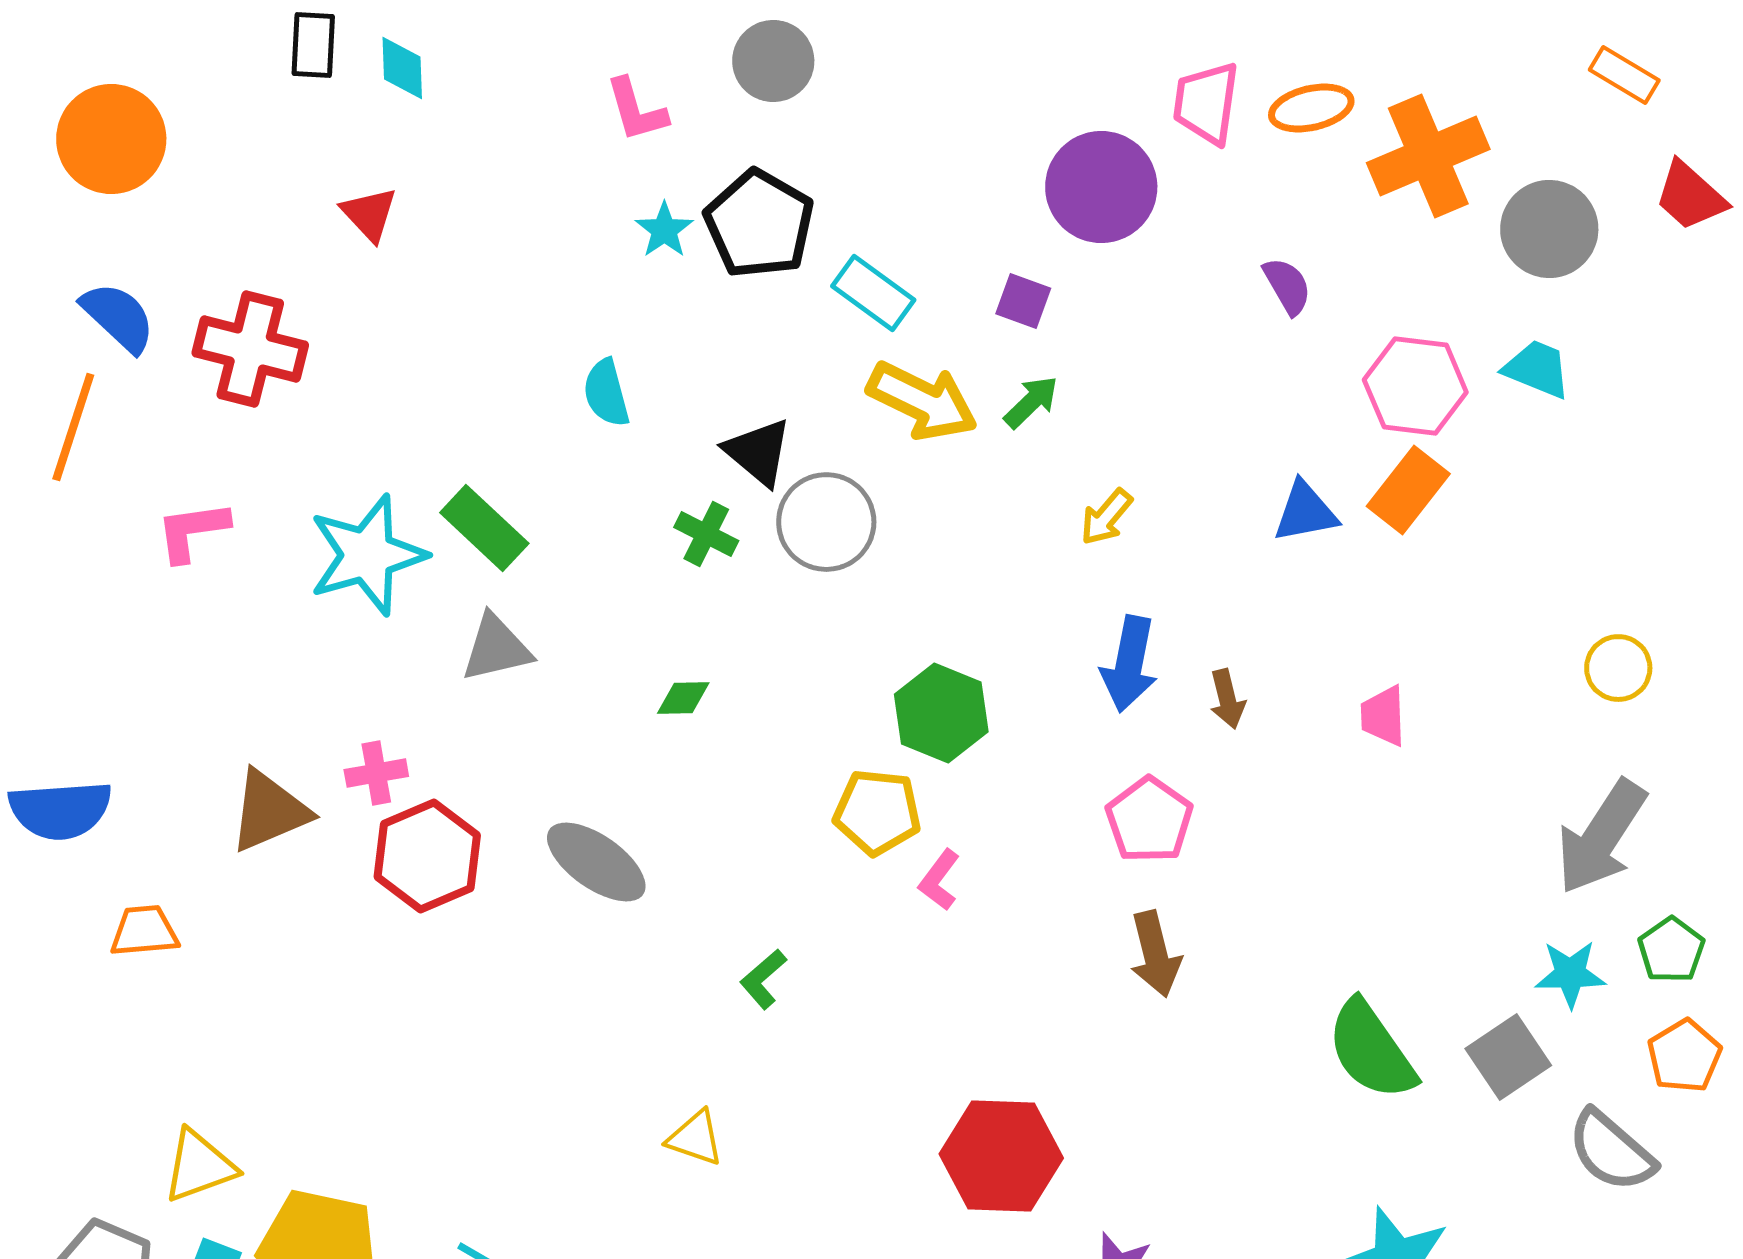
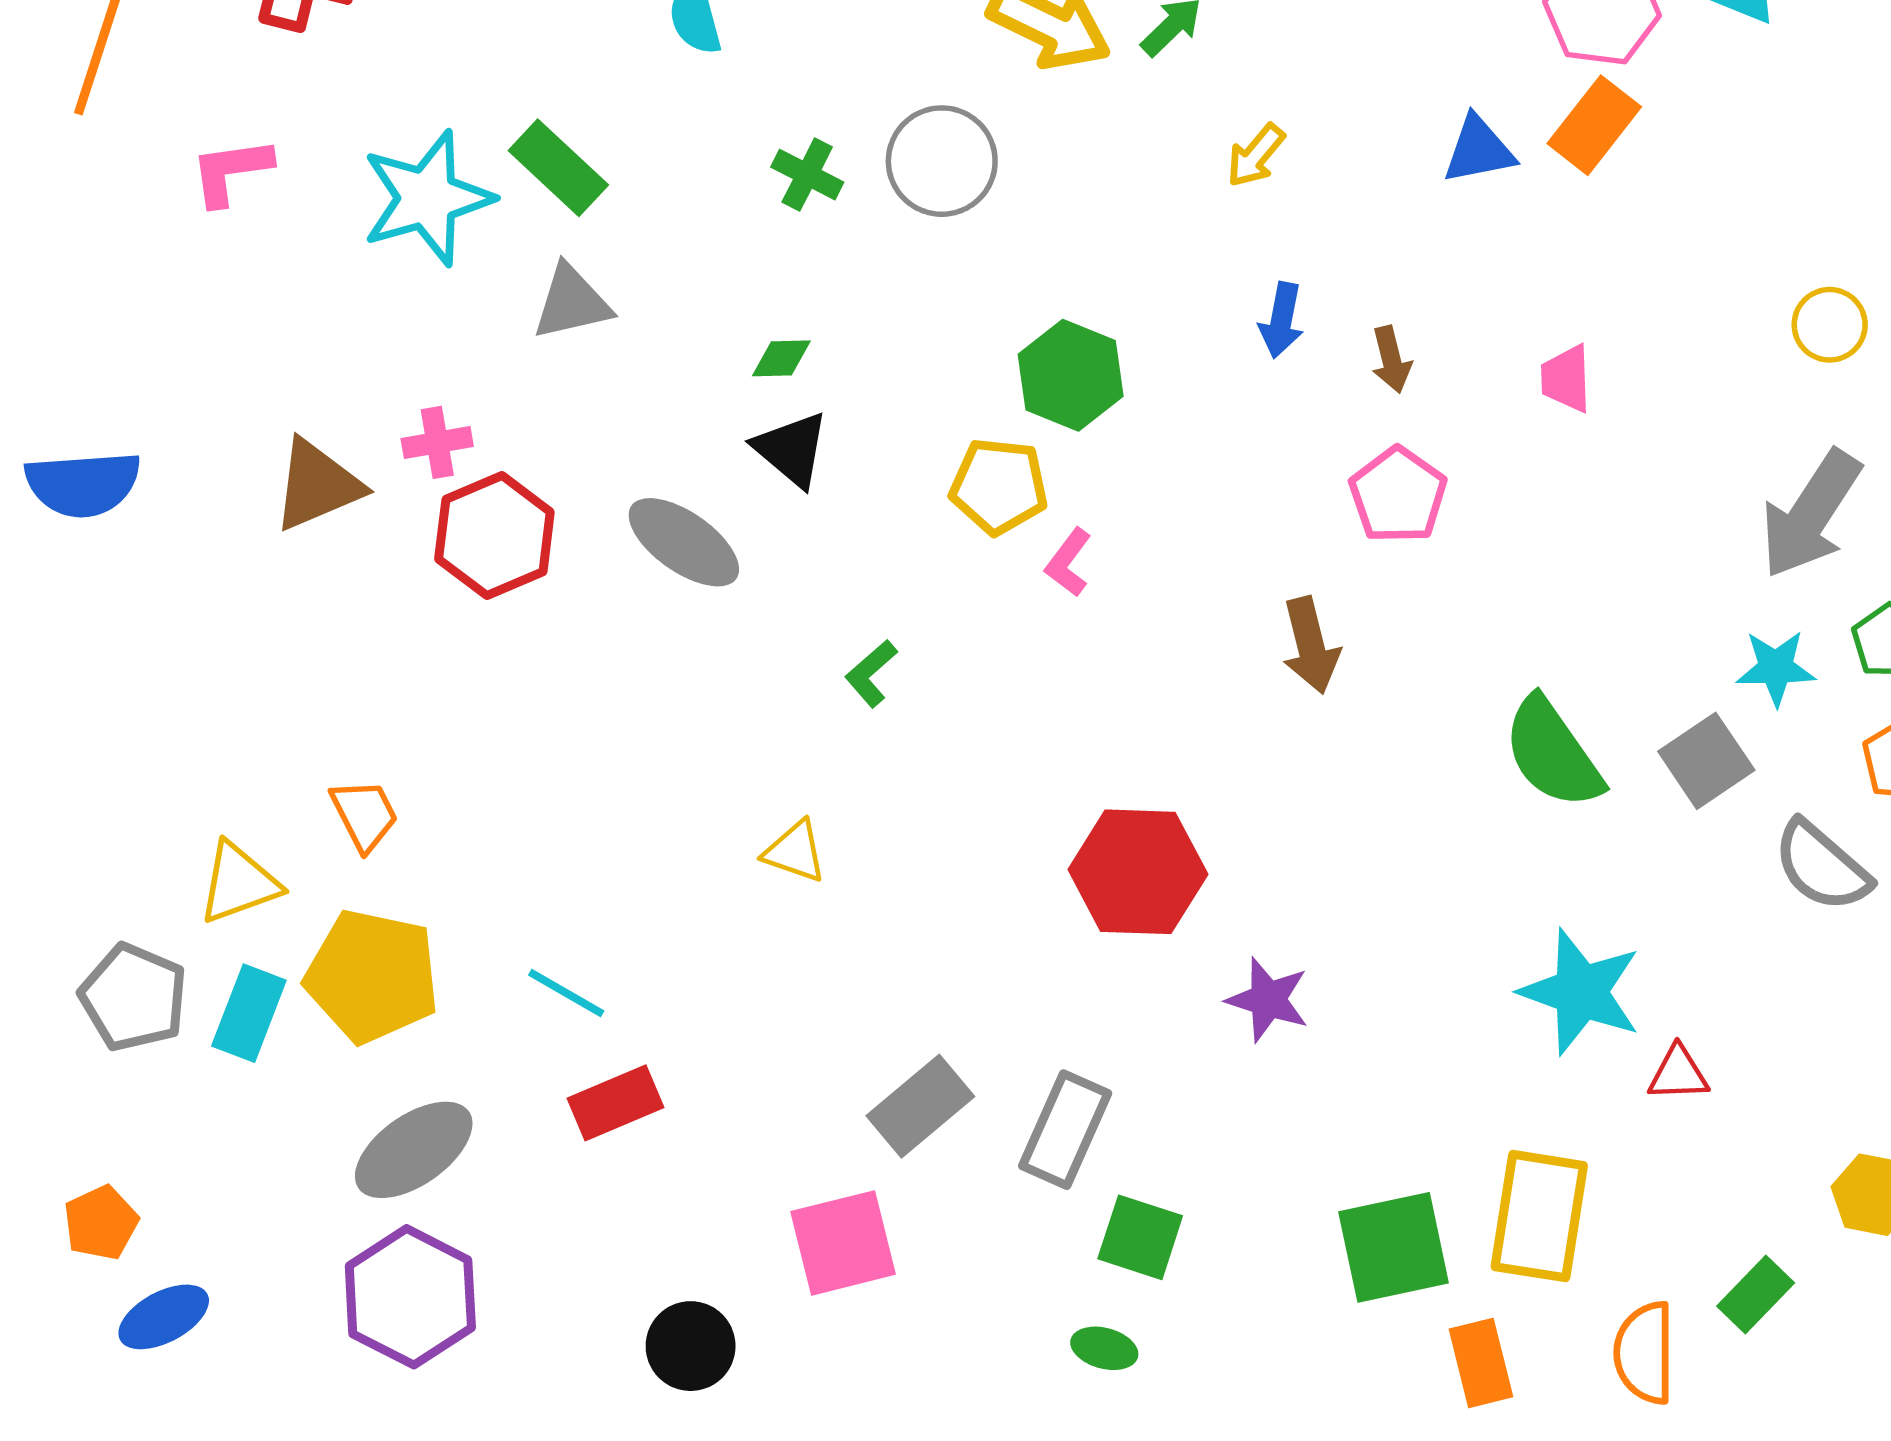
black triangle: (758, 452) -> (791, 449), moved
blue arrow: (1129, 664) -> (1281, 320), size x0.7
pink pentagon: (1149, 820) -> (1398, 495), moved
orange trapezoid: (144, 931) -> (364, 815), moved, turned 68

